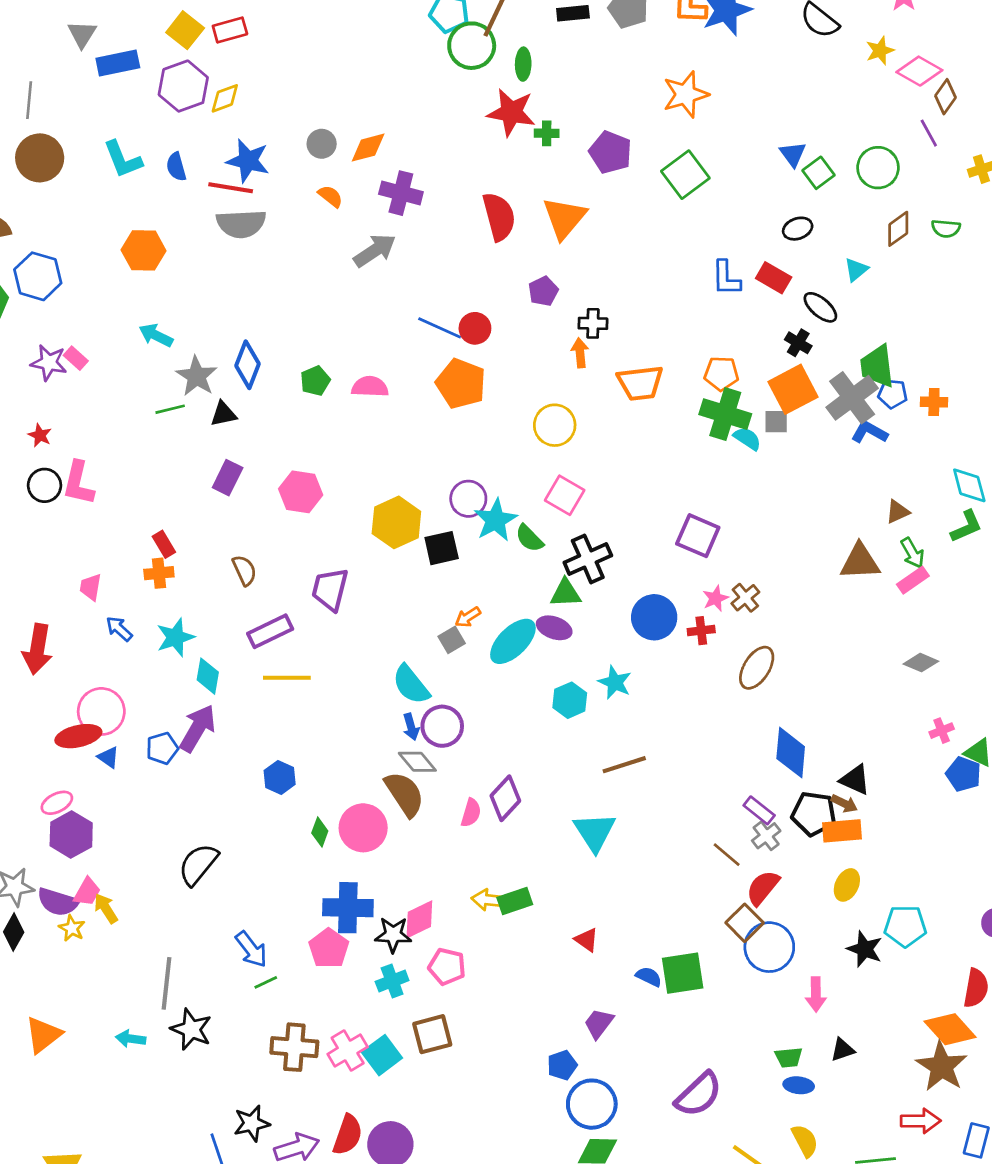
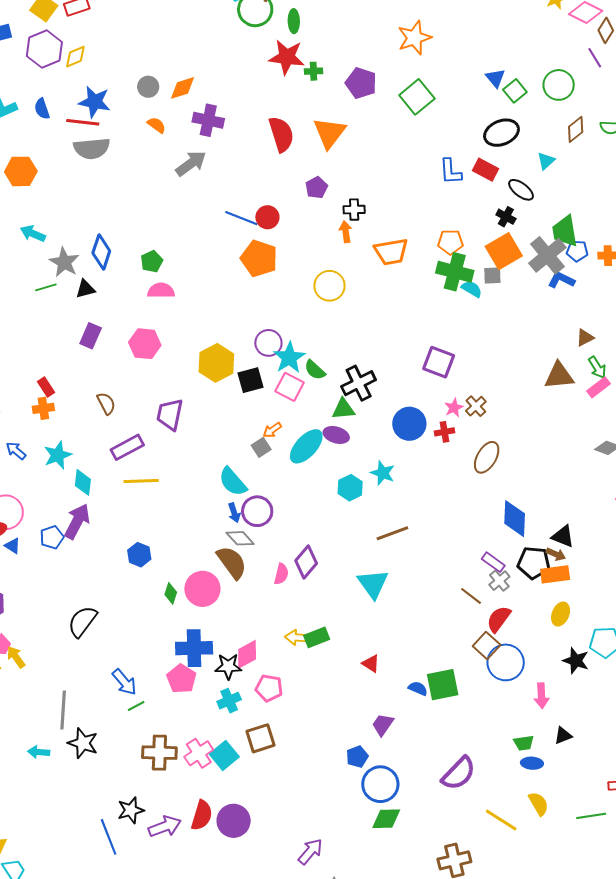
black ellipse: (798, 229) -> (502, 133), size x1.6
pink semicircle: (370, 387) -> (161, 291), moved
pink square: (565, 495) -> (290, 387), moved

